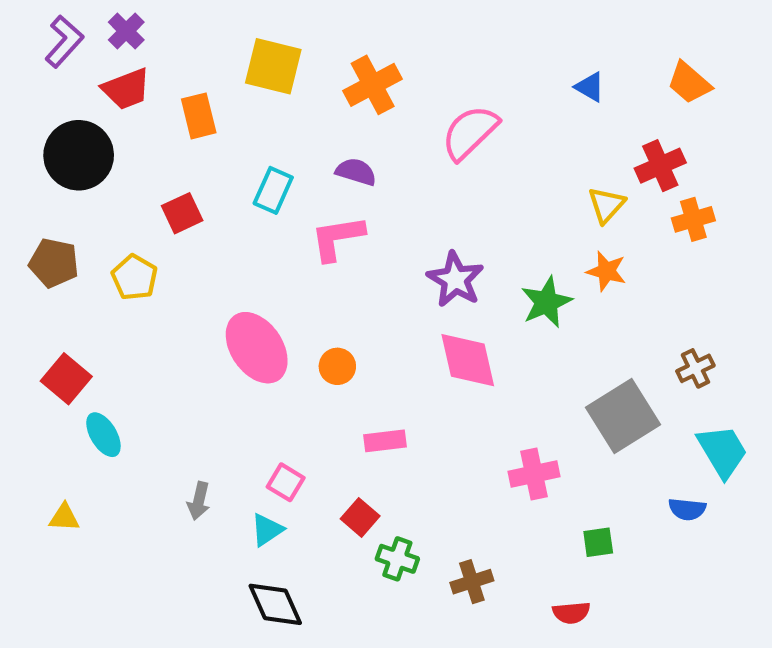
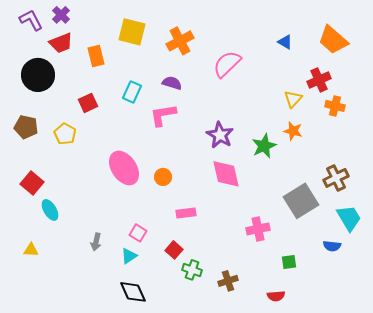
purple L-shape: (64, 41) -> (31, 20), turned -70
orange trapezoid: (689, 83) -> (333, 40), size x1.4
orange cross: (693, 219) -> (335, 106), turned 30
brown cross: (695, 368) -> (336, 178), size x1.4

